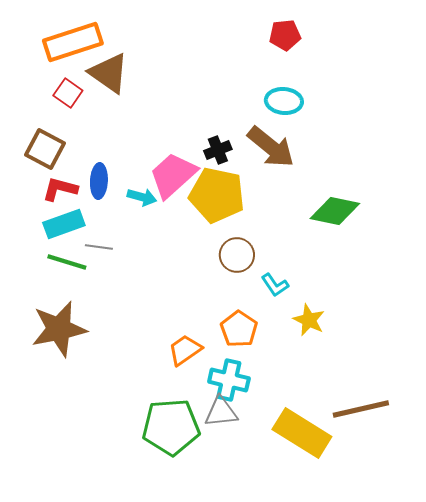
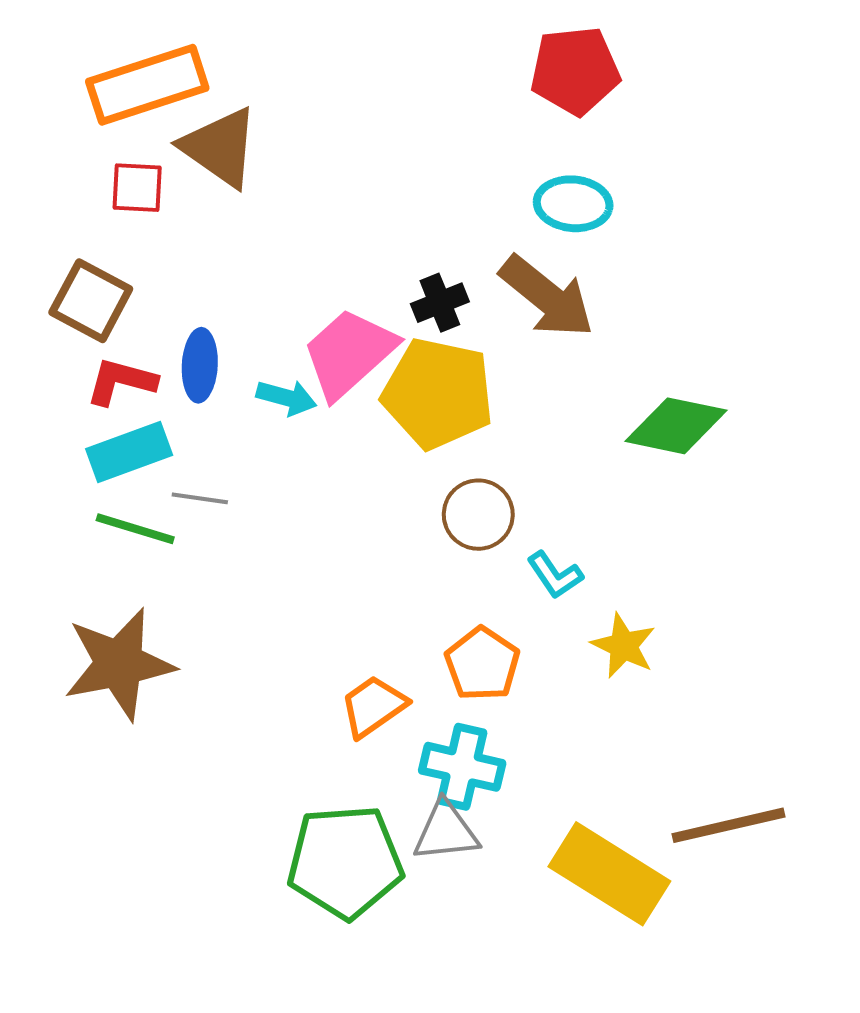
red pentagon: (285, 35) -> (575, 71), size x1.4
red square: (68, 93) -> (137, 188), turned -32

